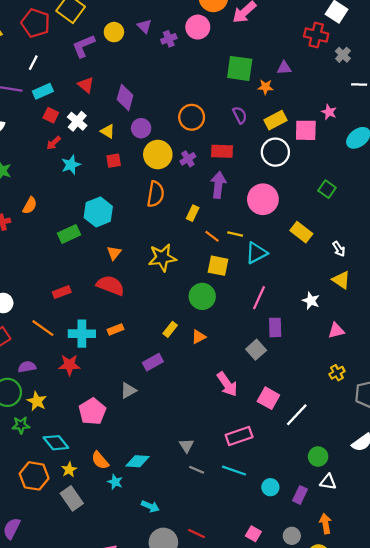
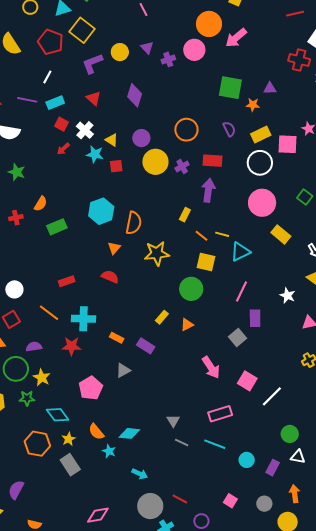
purple diamond: (125, 97) -> (135, 95), moved
cyan star: (71, 165) -> (95, 154), moved, turned 30
orange semicircle: (156, 194) -> (134, 223), moved
pink circle: (263, 199) -> (262, 203), moved
green rectangle: (69, 234) -> (57, 227), moved
red semicircle: (110, 285) -> (110, 277), size x0.7
orange rectangle: (116, 329) -> (117, 338), moved, turned 48
purple rectangle: (153, 362) -> (146, 346), turned 60

